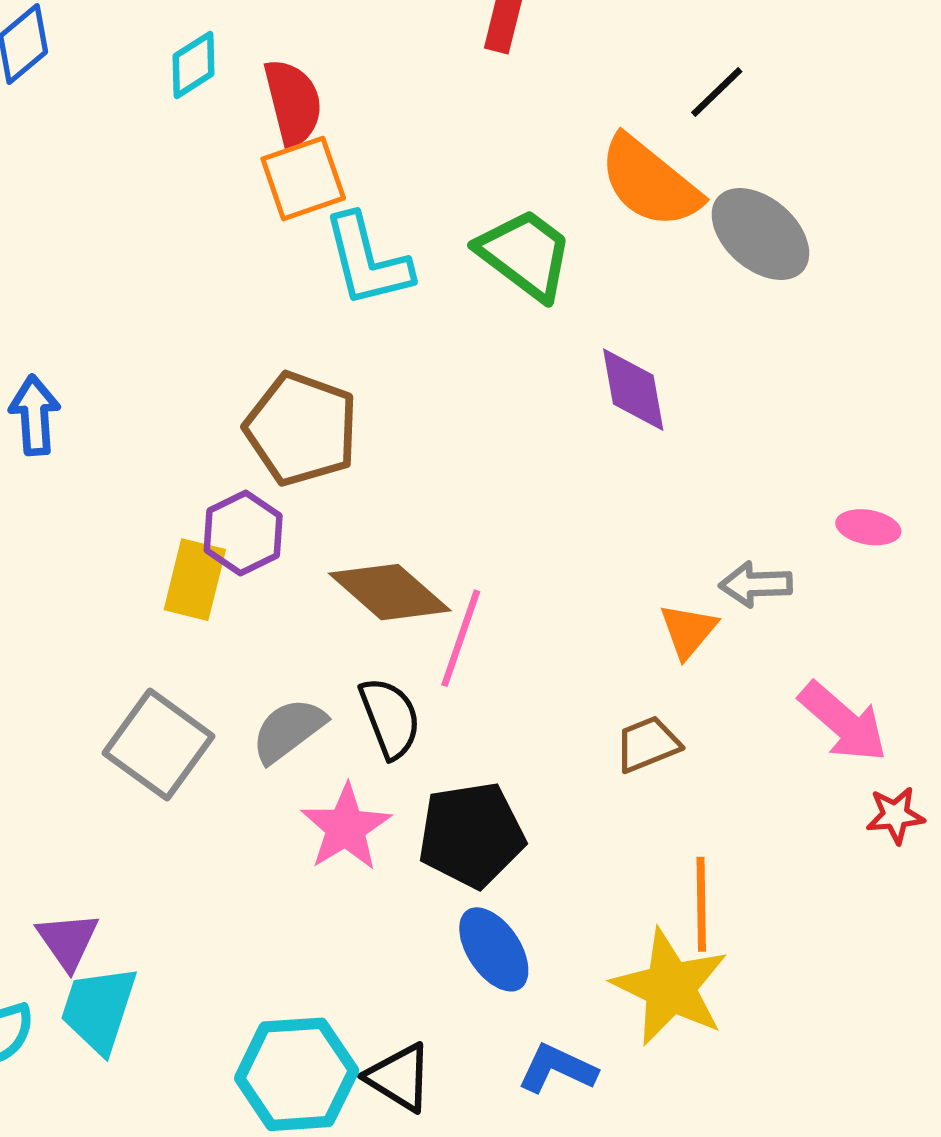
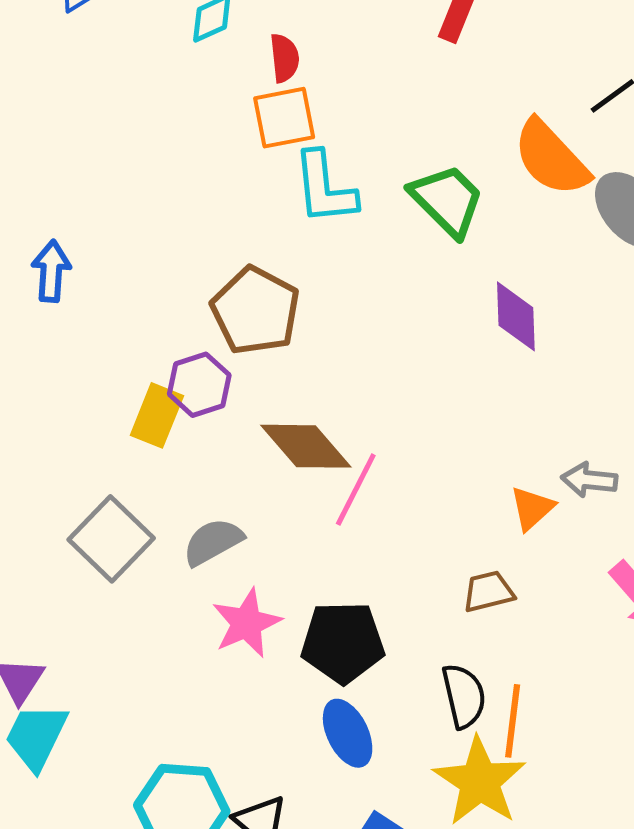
red semicircle: (293, 103) -> (284, 58), size x0.7
black semicircle: (390, 718) -> (464, 696), moved

